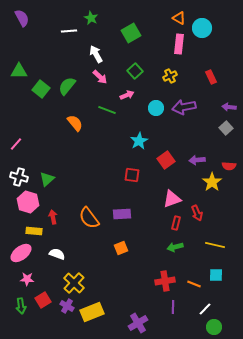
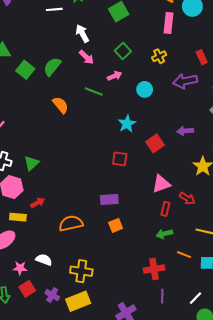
purple arrow: (184, 107) -> (185, 81), moved
purple arrow: (197, 160) -> (185, 131), moved
red arrow: (197, 213) -> (187, 198), turned -35
red arrow: (53, 217) -> (38, 203), turned 72
orange semicircle: (89, 218) -> (71, 223), moved, turned 115
orange square: (121, 248) -> (116, 225), moved
white semicircle: (57, 254) -> (44, 260), moved
pink star: (27, 279) -> (20, 268), moved
yellow cross: (74, 283) -> (81, 271), moved, turned -35
orange line: (194, 284) -> (184, 255), moved

